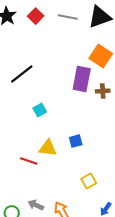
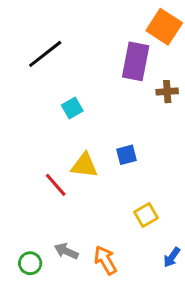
brown cross: (103, 91) -> (167, 92), moved
red line: (29, 161) -> (56, 185), turned 30

